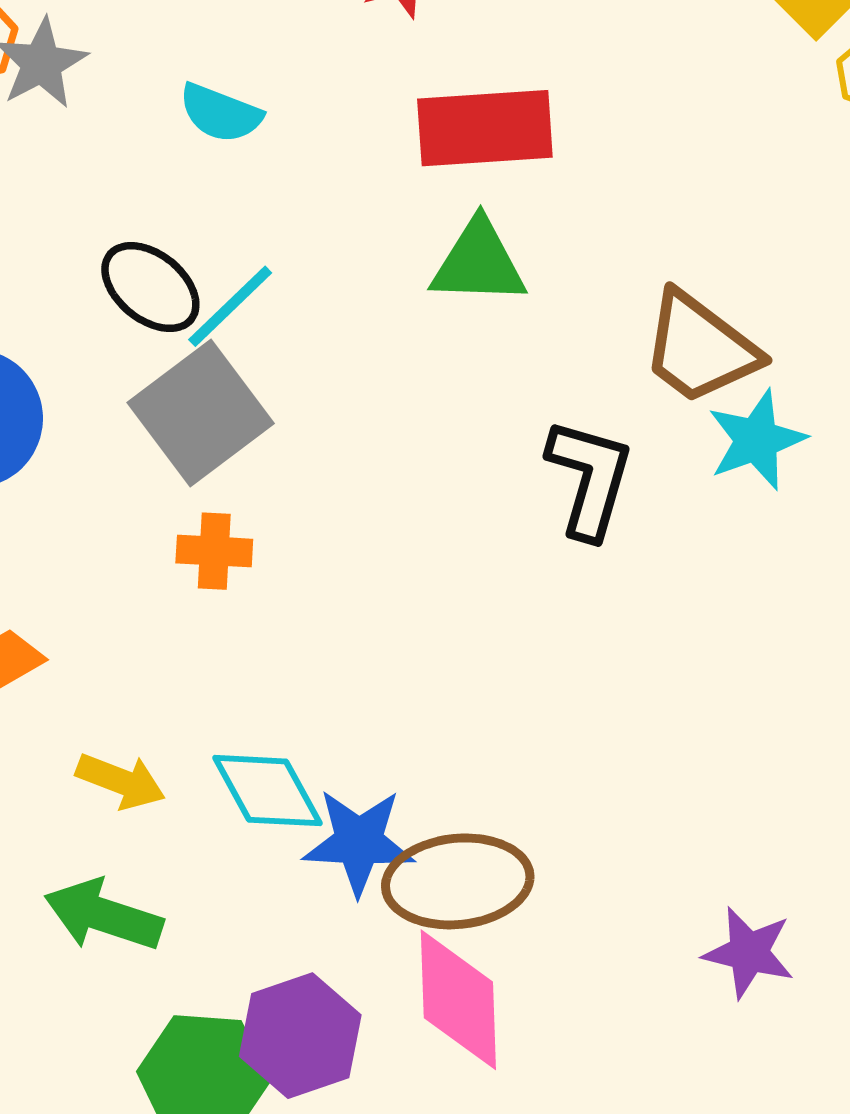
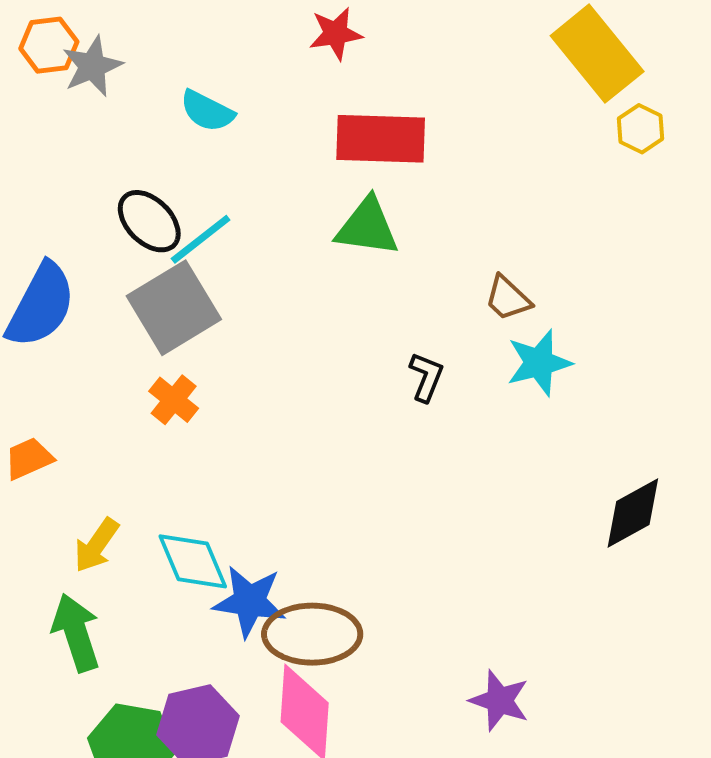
brown trapezoid: (700, 348) -> (508, 298), size x0.6
black L-shape: (590, 478) -> (426, 377), size x0.6
orange cross: (214, 551) -> (174, 400), turned 30
yellow arrow: (121, 781) -> (96, 545), turned 98
green arrow: (103, 915) -> (76, 633), turned 48

